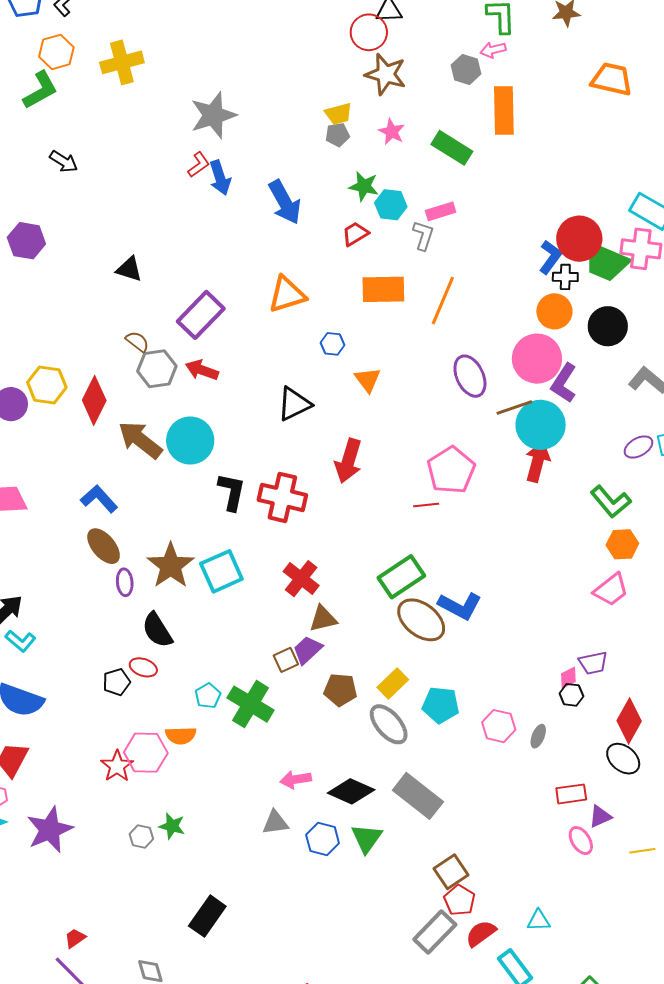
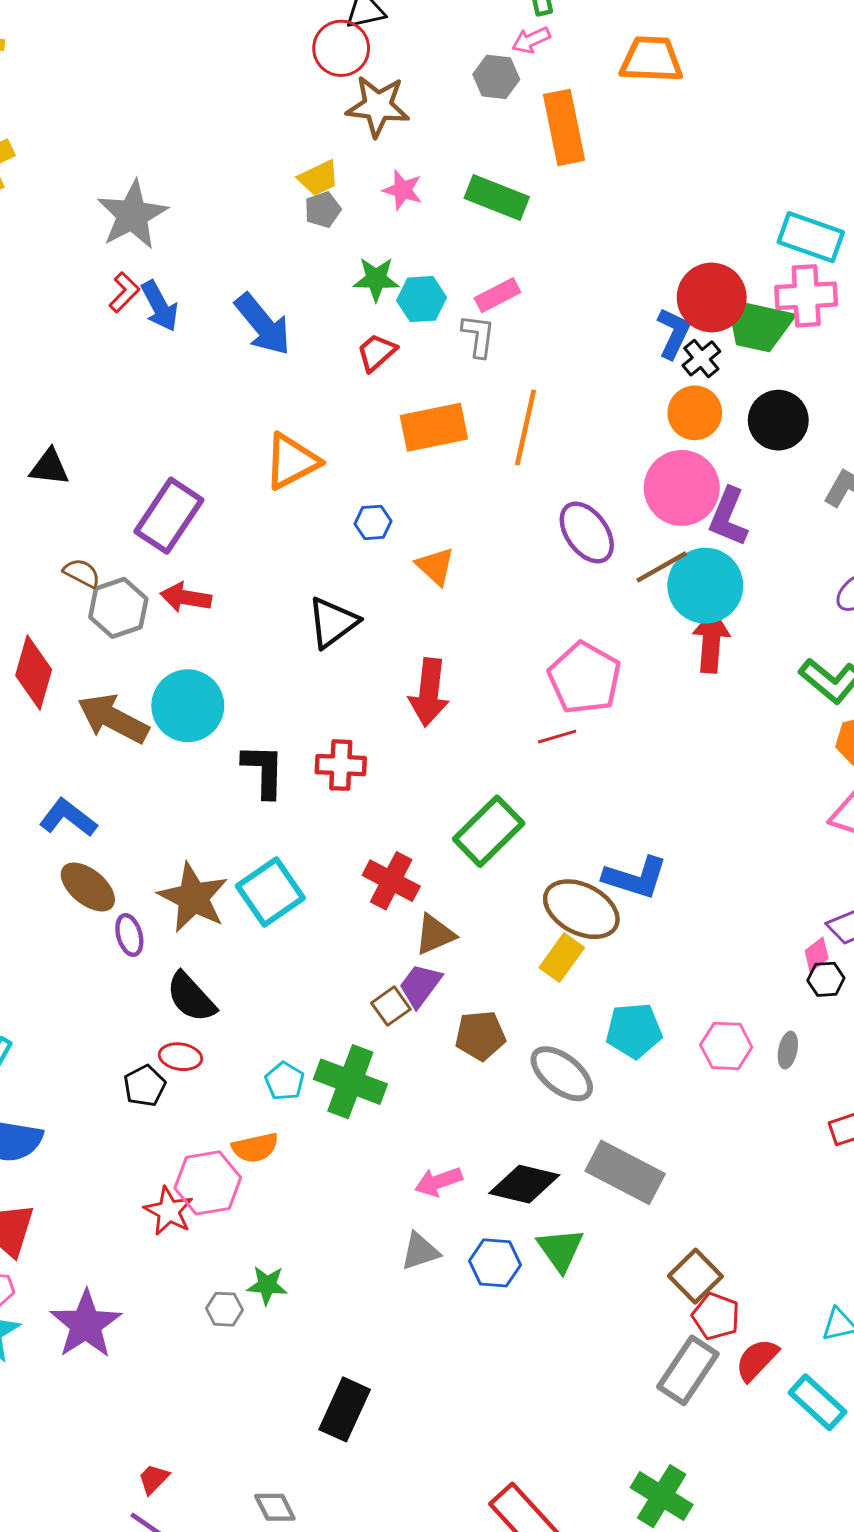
orange trapezoid: (612, 79) -> (651, 59), moved
black cross: (565, 277) -> (701, 358), turned -30
red cross: (282, 497) -> (341, 765), size x0.7
green rectangle: (401, 577) -> (489, 831), moved
yellow rectangle: (393, 683) -> (562, 958), moved

